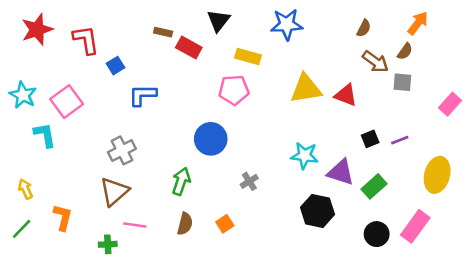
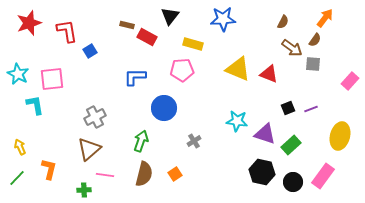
yellow triangle: (306, 89) -> (238, 69), turned 32
blue L-shape: (143, 95) -> (135, 77), moved
pink square: (67, 102) -> (52, 79), turned 30
black hexagon: (317, 211) -> (262, 172), moved
brown semicircle: (185, 224) -> (144, 174), size x1.4

